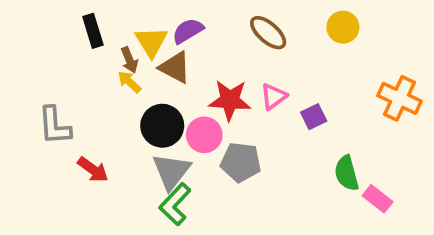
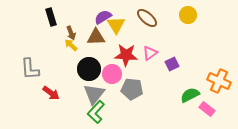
yellow triangle: (151, 42) -> (116, 25), moved
brown triangle: (175, 67) -> (96, 37), turned -30
orange cross: (400, 98) -> (219, 81), moved
green semicircle: (347, 173) -> (190, 95), turned 78

